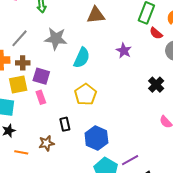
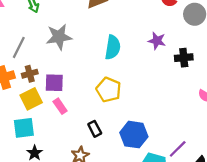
purple star: (124, 51) -> (157, 41), moved
cyan semicircle: (82, 58) -> (113, 47), moved
black cross: (156, 85) -> (184, 58), turned -35

